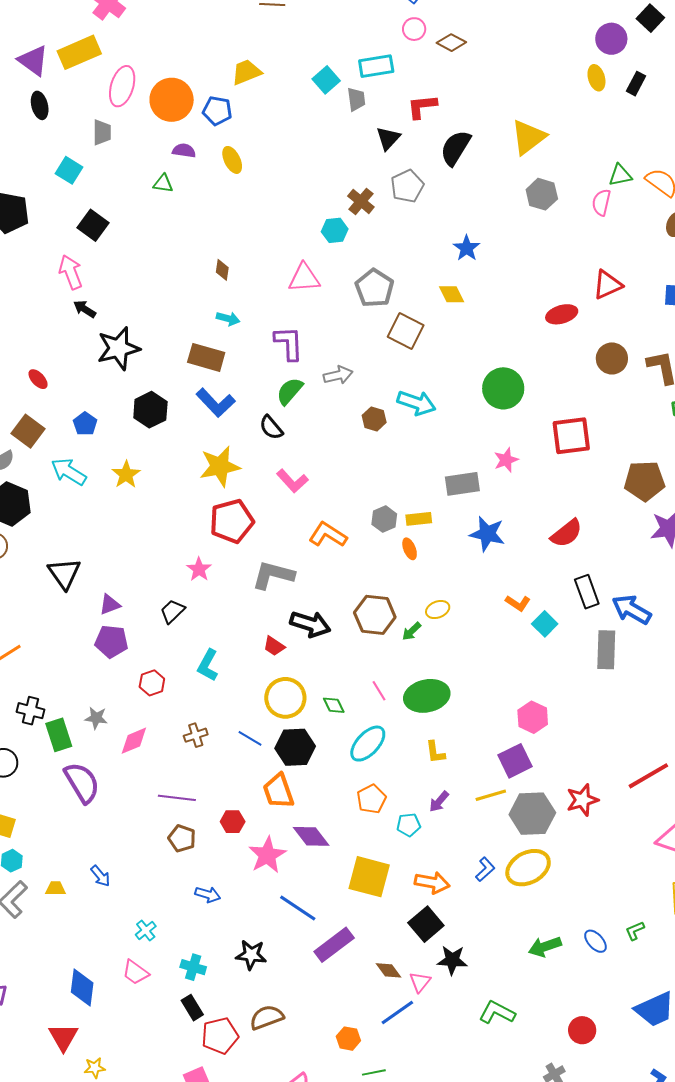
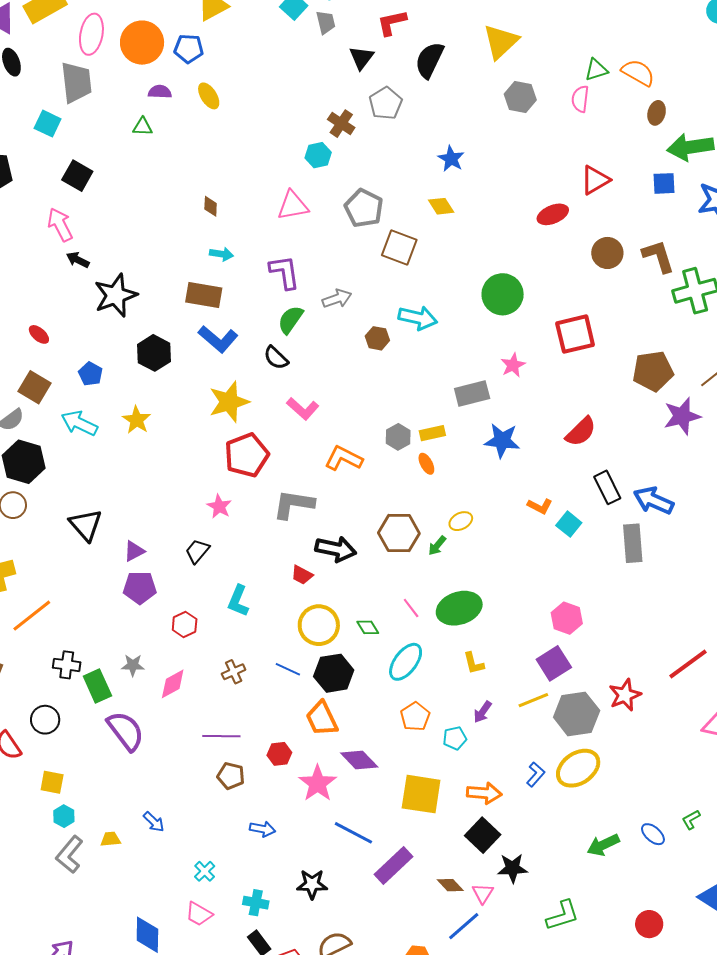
gray trapezoid: (102, 132) -> (76, 82), size x1.6
green L-shape: (497, 1012) -> (563, 915), turned 141

